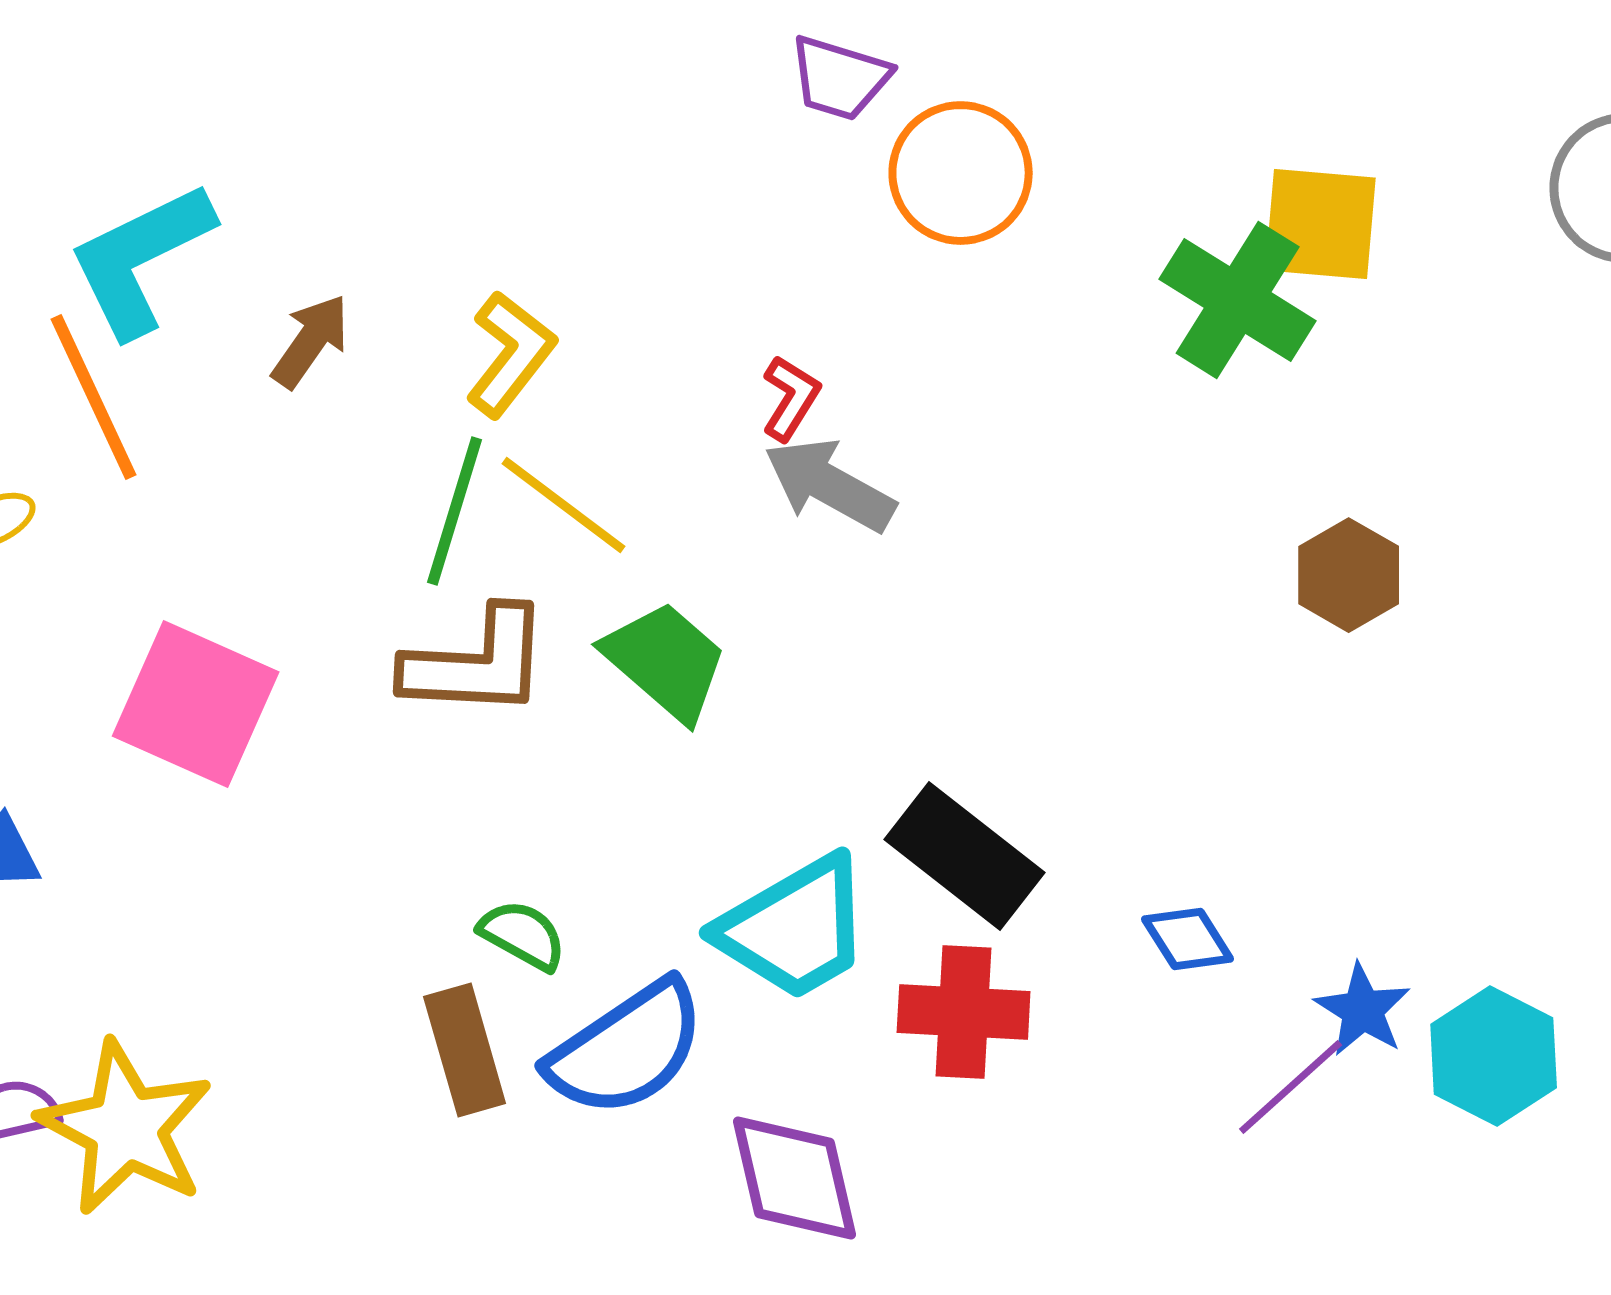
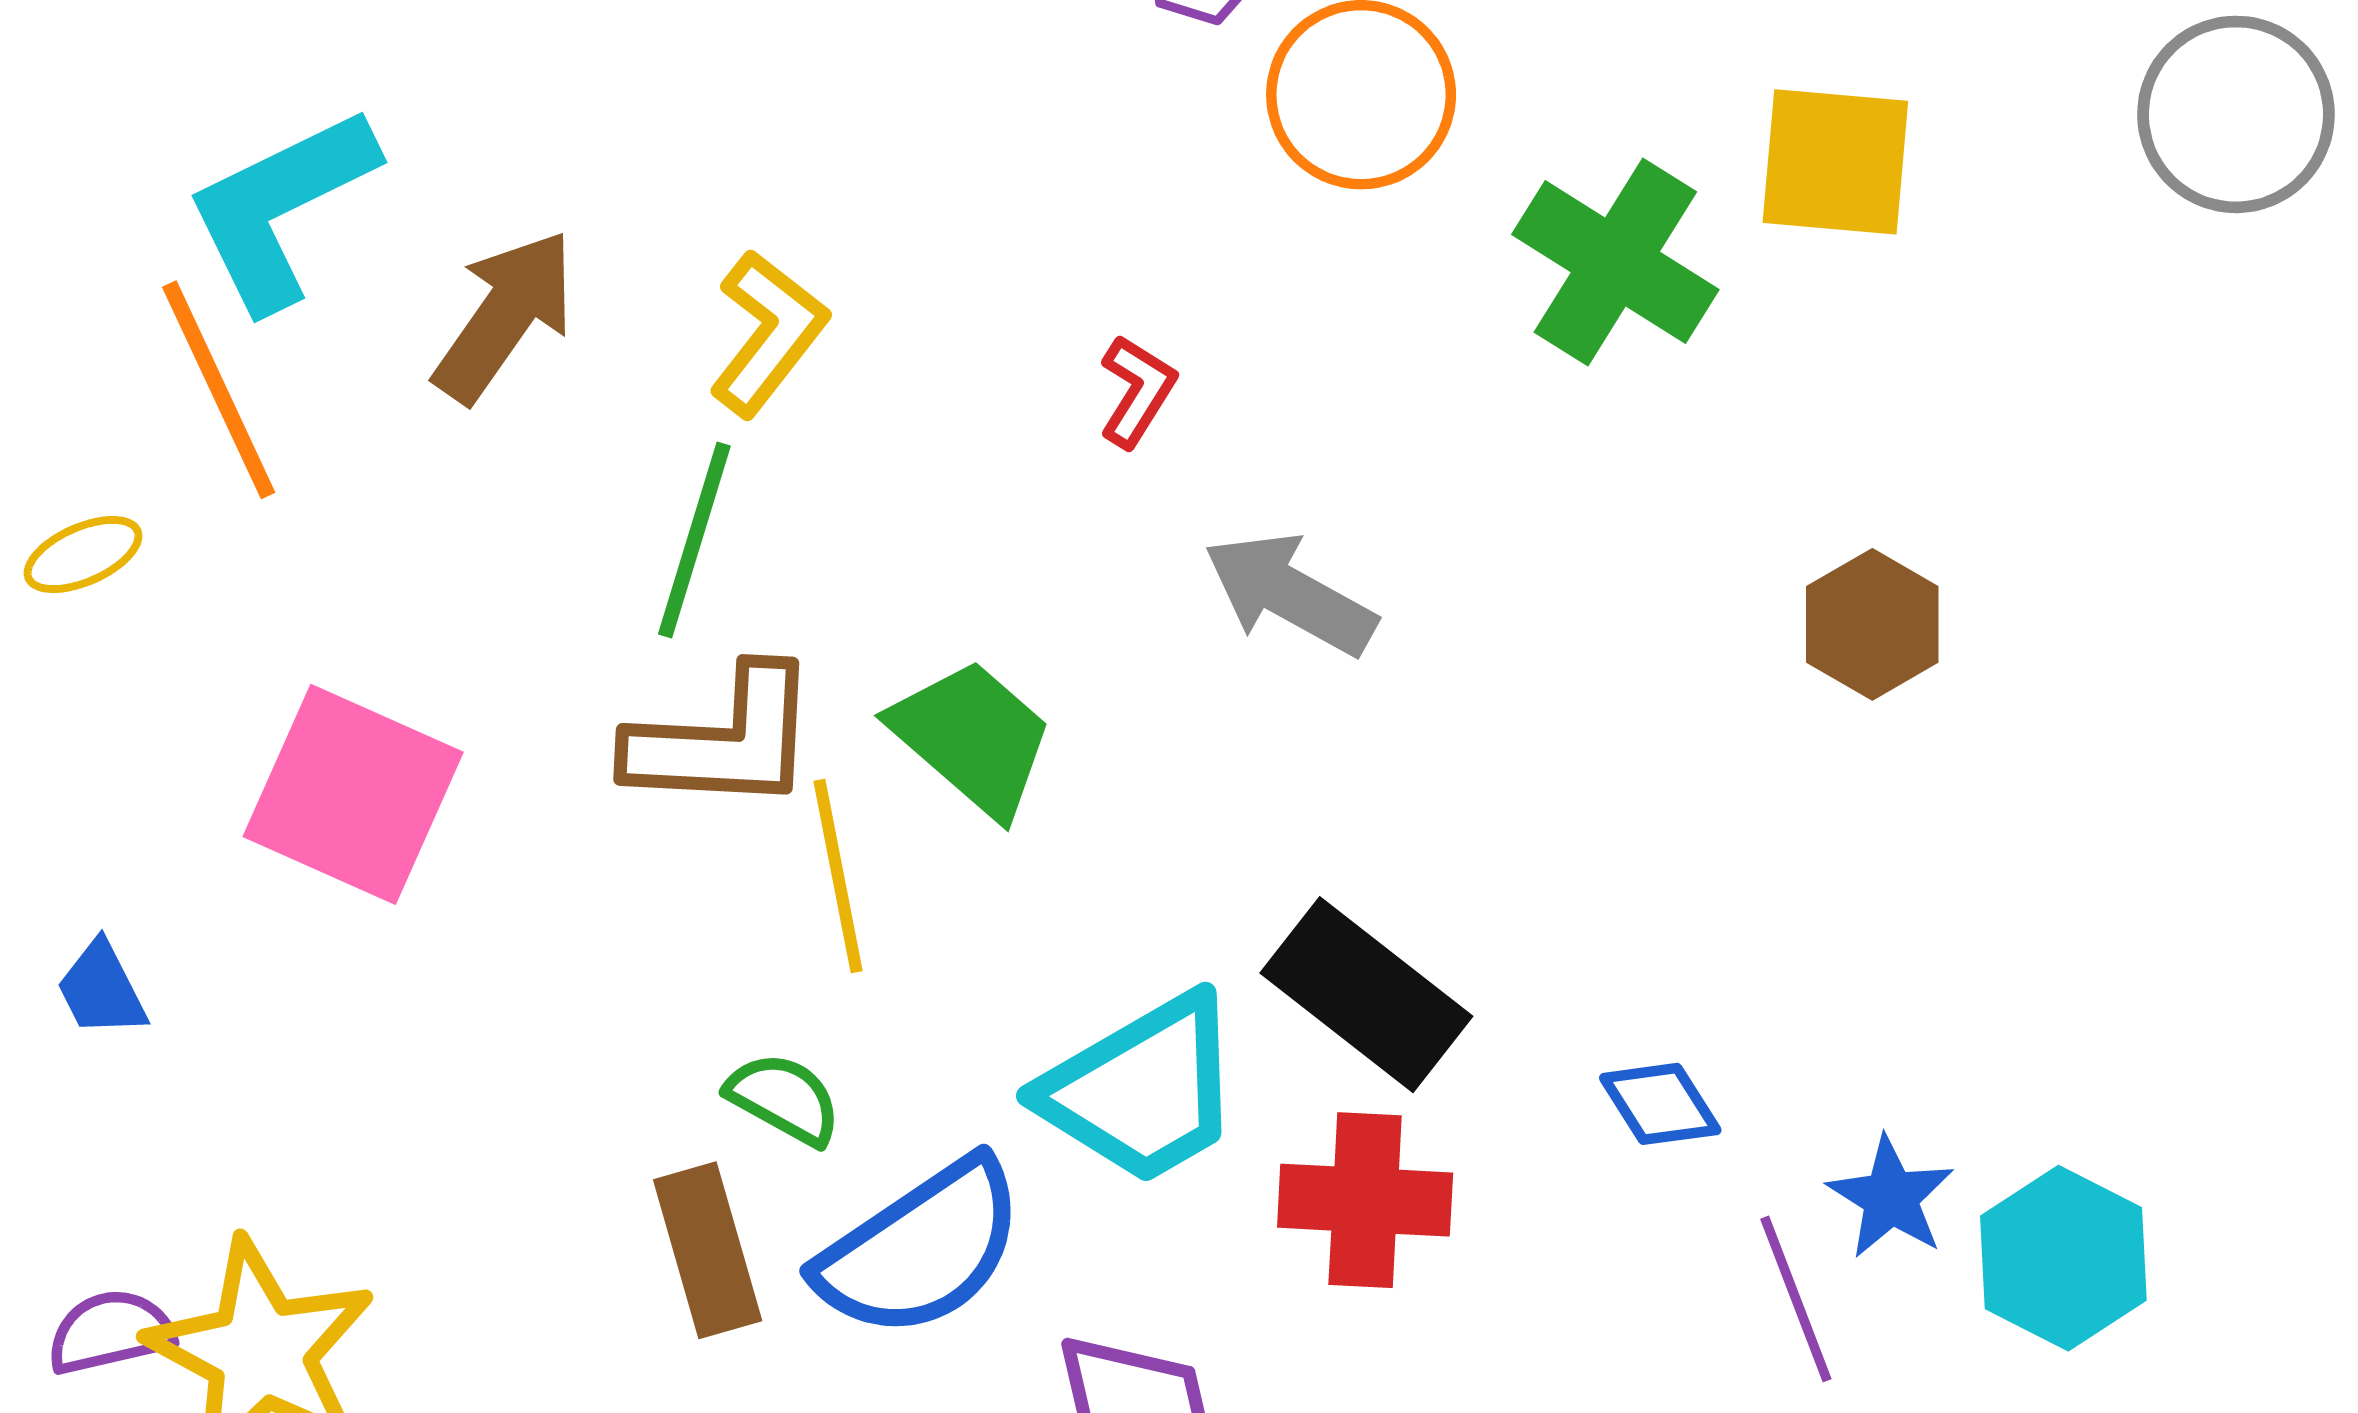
green cross: (1238, 300) -> (1615, 262), moved
brown arrow: (311, 341) -> (505, 316), size x1.4
gray arrow: (830, 485) -> (1290, 594), moved
yellow line: (564, 505) -> (838, 876), moved, turned 42
purple line: (1291, 1087) -> (1796, 1299), turned -69

